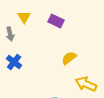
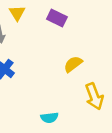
yellow arrow: (86, 84) -> (94, 96), turned -135

